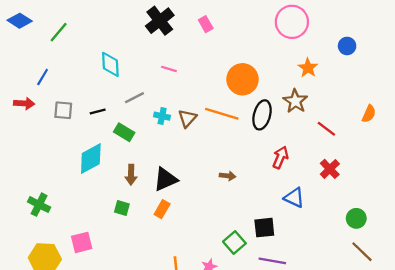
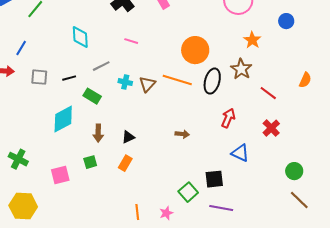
black triangle: (165, 179) -> (128, 137), size x0.6
green square: (122, 208) -> (90, 162), turned -32
pink square: (82, 242) -> (60, 175), moved

